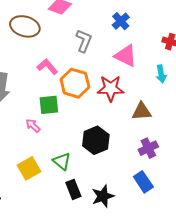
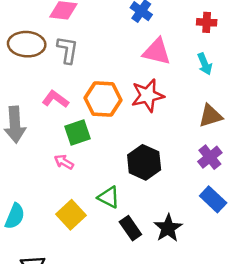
gray L-shape: (84, 41) -> (68, 50), moved
pink L-shape: (47, 67) -> (55, 99), moved
brown triangle: (142, 111) -> (210, 116), moved

